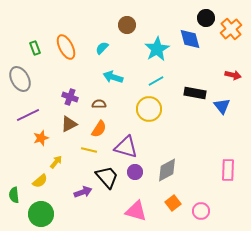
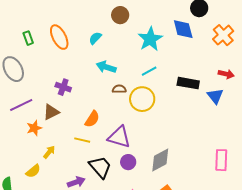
orange cross: (231, 29) -> (223, 35), moved
red arrow: (233, 75) -> (226, 74), moved
brown semicircle: (99, 104) -> (119, 89), moved
brown triangle: (69, 124) -> (51, 112), moved

